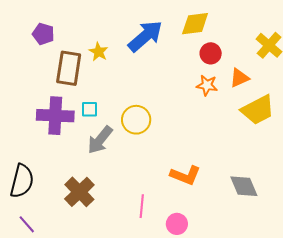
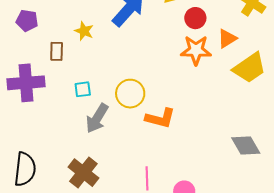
brown rectangle: (69, 68) -> (57, 51), size x0.6
orange star: (207, 85) -> (196, 50), size x1.4
purple cross: (55, 116) -> (26, 83), moved
orange L-shape: (185, 175) -> (160, 118), moved

